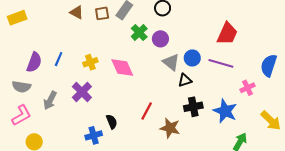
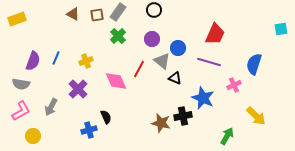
green cross: (139, 33) -> (118, 36), moved
blue circle: (192, 58) -> (178, 48), moved
pink diamond: (122, 68) -> (116, 81), moved
black triangle: (185, 80) -> (175, 78), turned 40
gray arrow: (50, 100) -> (51, 107), moved
black cross: (193, 107) -> (183, 116), moved
red line: (147, 111) -> (139, 69), moved
blue star: (225, 111) -> (203, 98), moved

